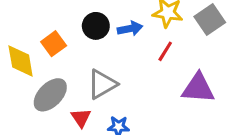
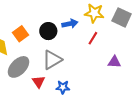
gray square: (210, 20) -> (122, 17), turned -30
black circle: (96, 26) -> (48, 31), moved
purple triangle: (198, 88) -> (114, 62), size x0.6

